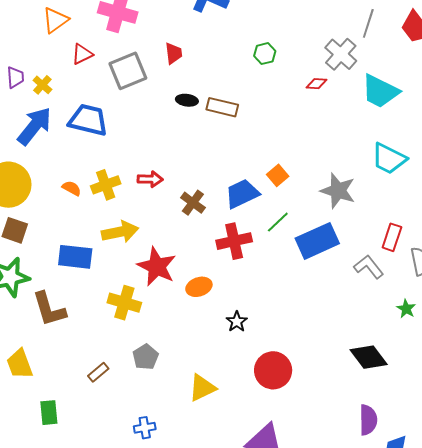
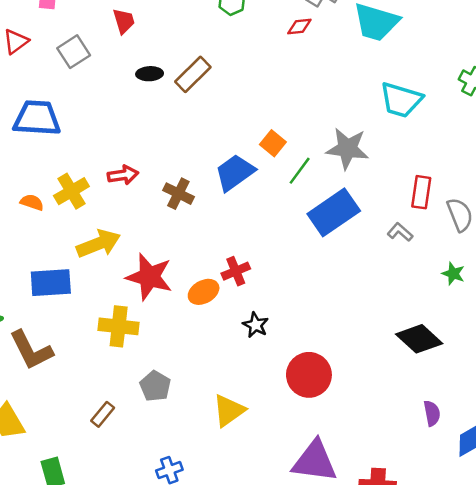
gray square: (128, 71) -> (74, 52), size x0.7
brown rectangle: (222, 107) -> (193, 74), turned -48
green line: (278, 222) -> (300, 171), moved
red cross: (234, 241) -> (236, 271), moved, size x0.7
gray L-shape: (369, 267) -> (400, 232), size x0.7
purple semicircle: (368, 420) -> (432, 413), size x0.7

